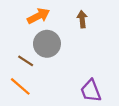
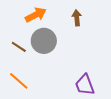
brown line: (26, 61) -> (19, 47), moved

